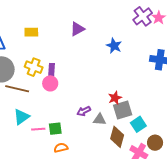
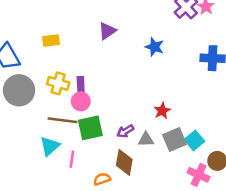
brown line: (17, 89) -> (62, 120), moved
gray square: (123, 110) -> (175, 140), moved
pink line: (38, 129) -> (72, 159), turned -72
green square: (55, 129) -> (90, 128), moved, size x1.5
brown diamond: (117, 137) -> (124, 162), moved

